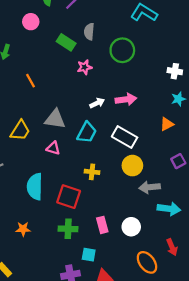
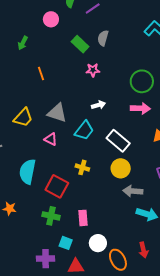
green circle: (122, 50) -> (142, 81), moved
pink arrow: (126, 99) -> (140, 108), moved
white circle: (131, 227) -> (98, 243), moved

